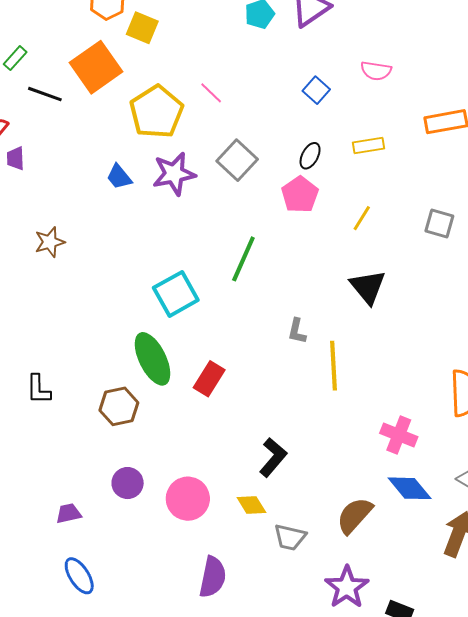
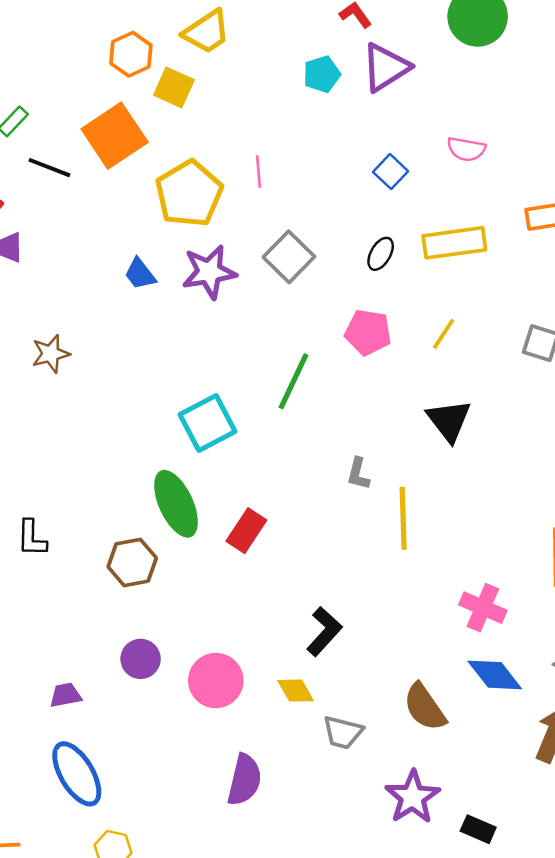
pink line: (211, 93) -> (258, 171), turned 40
yellow rectangle: (368, 145) -> (454, 243), size x1.6
pink pentagon: (300, 195) -> (368, 332), moved, turned -30
brown semicircle: (355, 515) -> (425, 707), turned -78
blue ellipse: (79, 576) -> (77, 774), size x1.4

